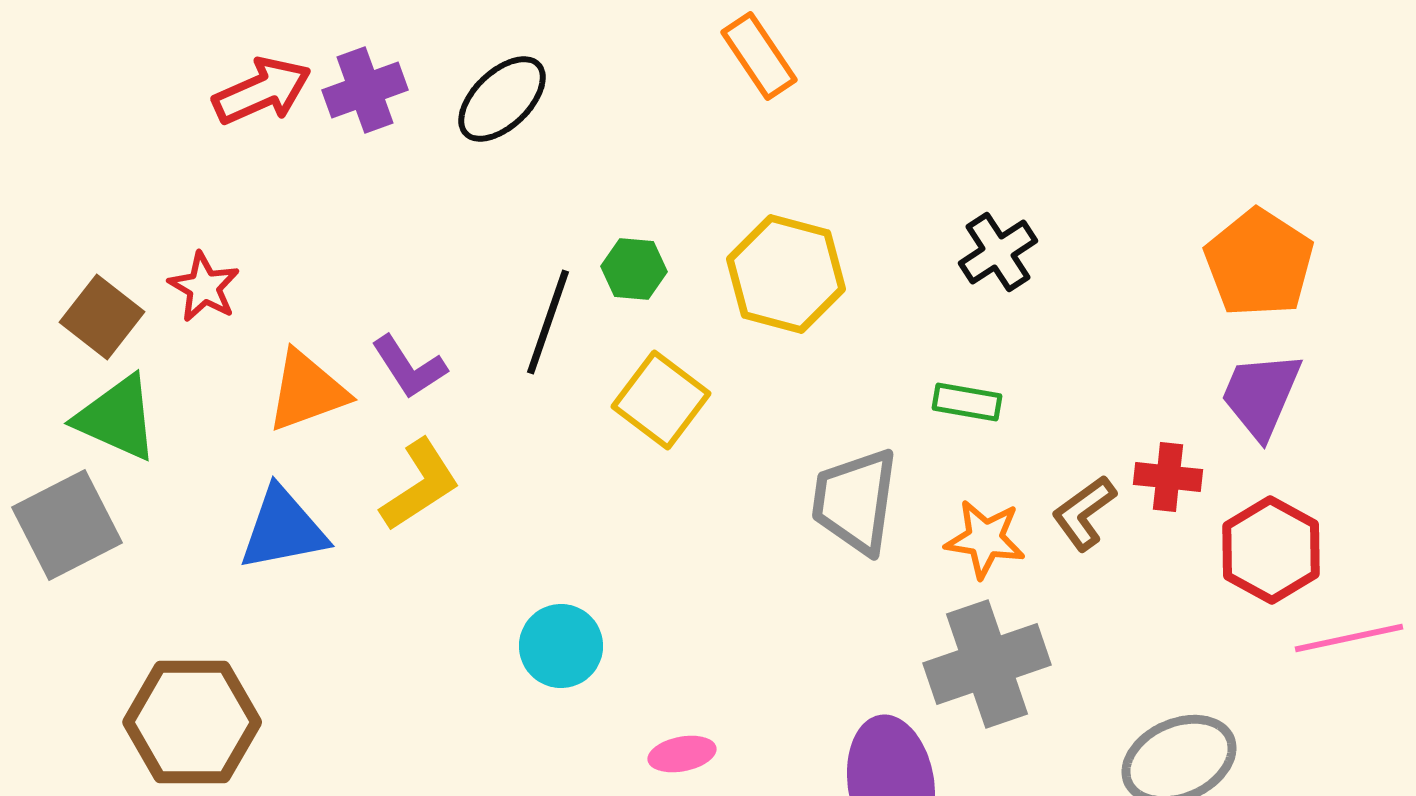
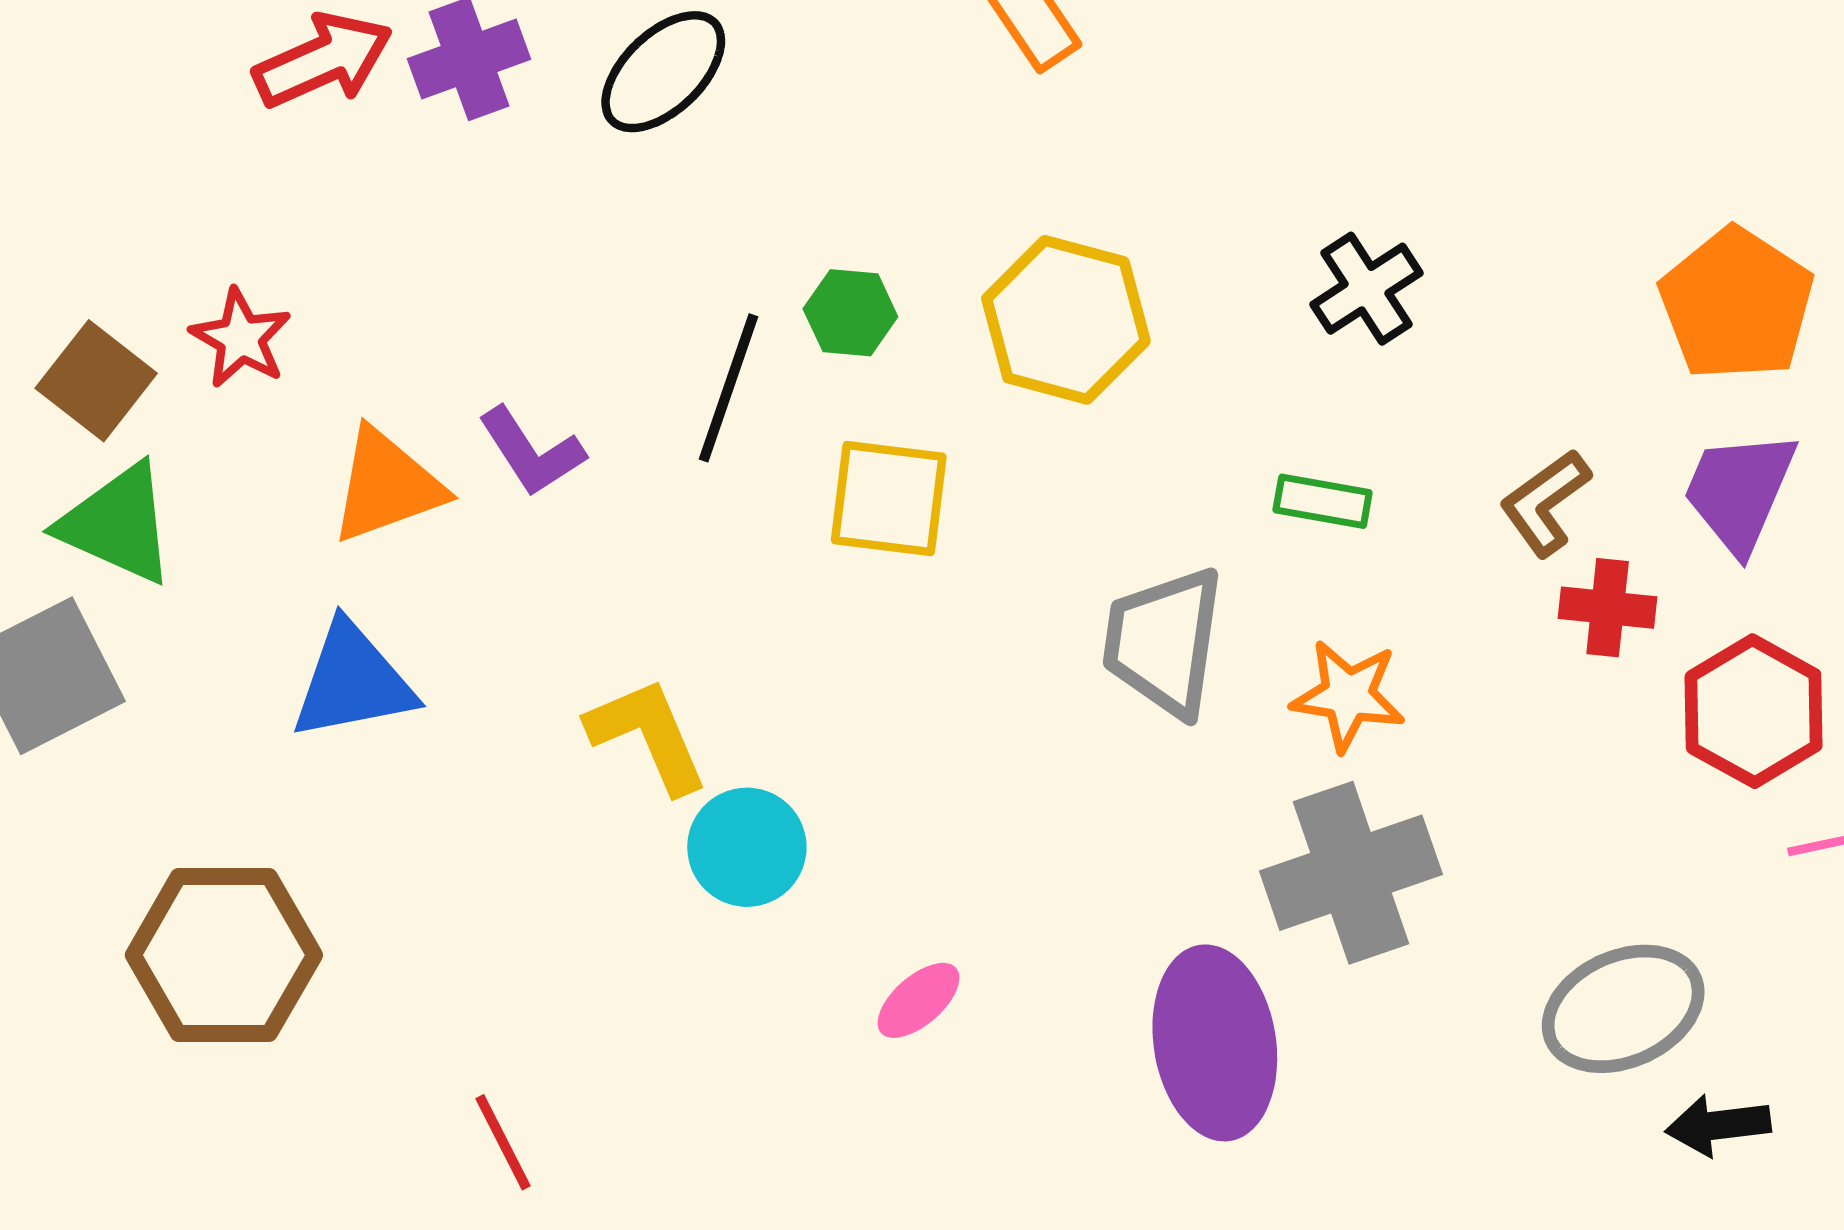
yellow square: (661, 400) -> (889, 498), turned -30
yellow L-shape: (420, 485) -> (648, 735), moved, turned -80
brown L-shape: (1084, 513) -> (1545, 503), moved
pink ellipse: (682, 754) -> (918, 1000), turned -30

